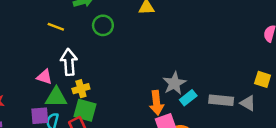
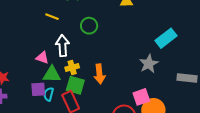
green circle: (103, 25) -> (89, 26), moved
cyan rectangle: (188, 98) -> (166, 38), moved, size x1.5
orange arrow: (157, 103) -> (99, 74), moved

